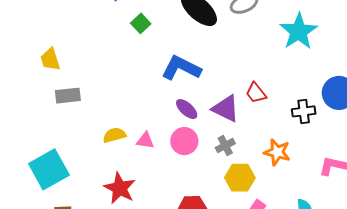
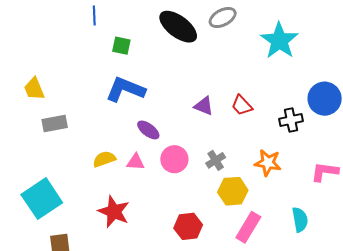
green square: (141, 23) -> (121, 46), turned -30
blue L-shape: (181, 68) -> (125, 89), moved
purple ellipse: (187, 109) -> (148, 130), moved
purple triangle: (226, 109) -> (204, 106), moved, size x0.7

